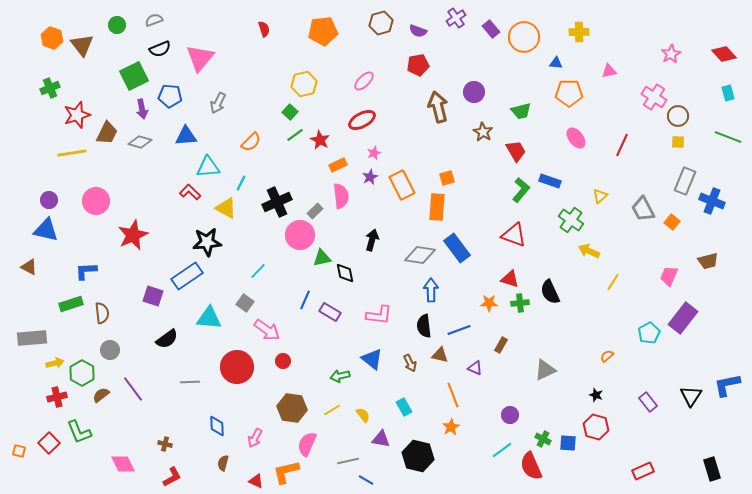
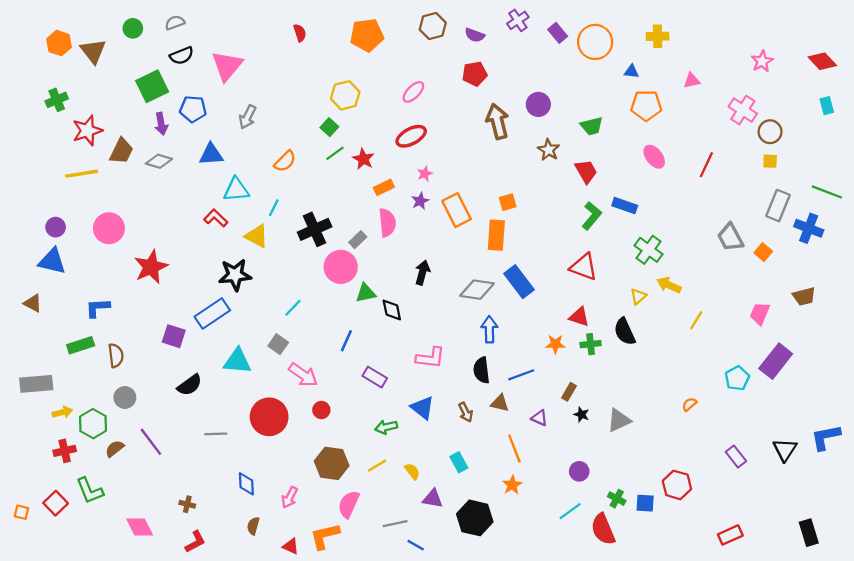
green line: (728, 137) -> (827, 192), moved
yellow triangle: (600, 196) -> (638, 296), moved
purple rectangle: (330, 312) -> (375, 377), moved
black star: (596, 395) -> (581, 415), moved

